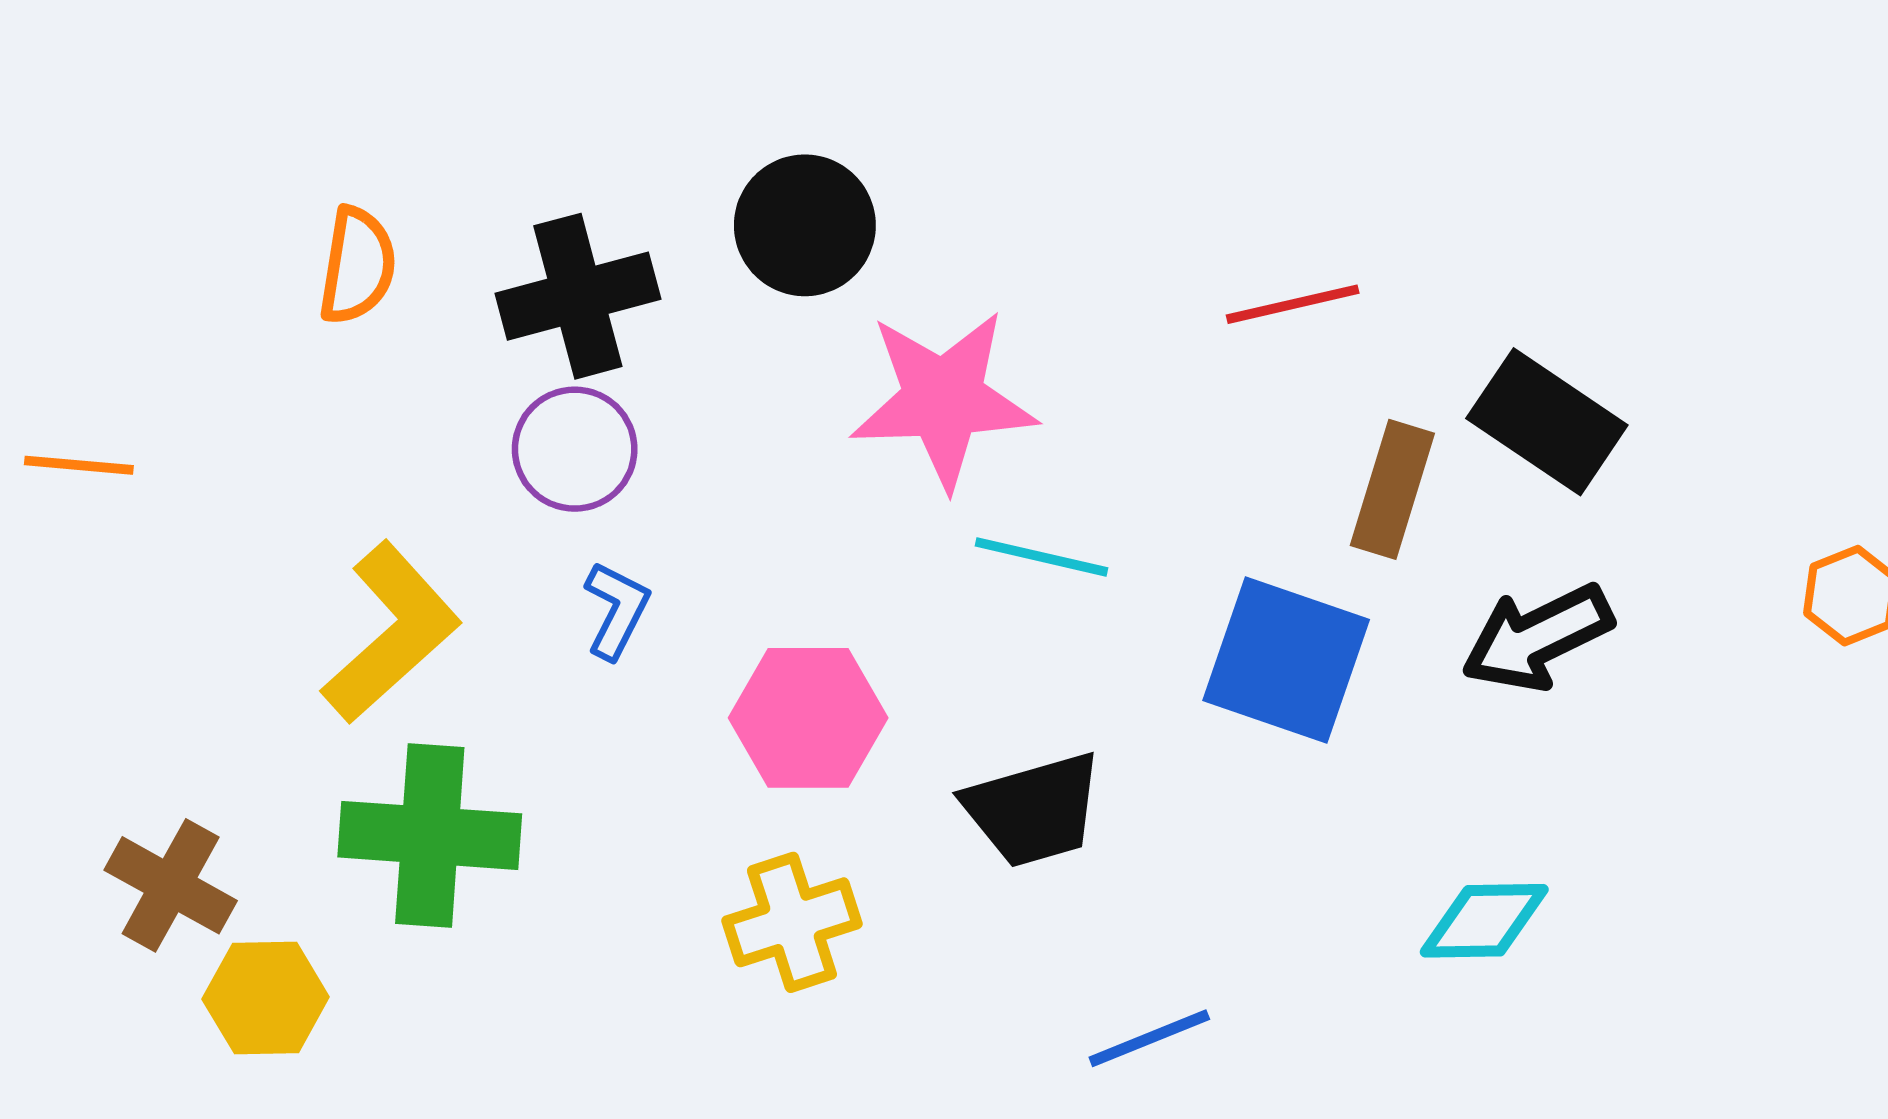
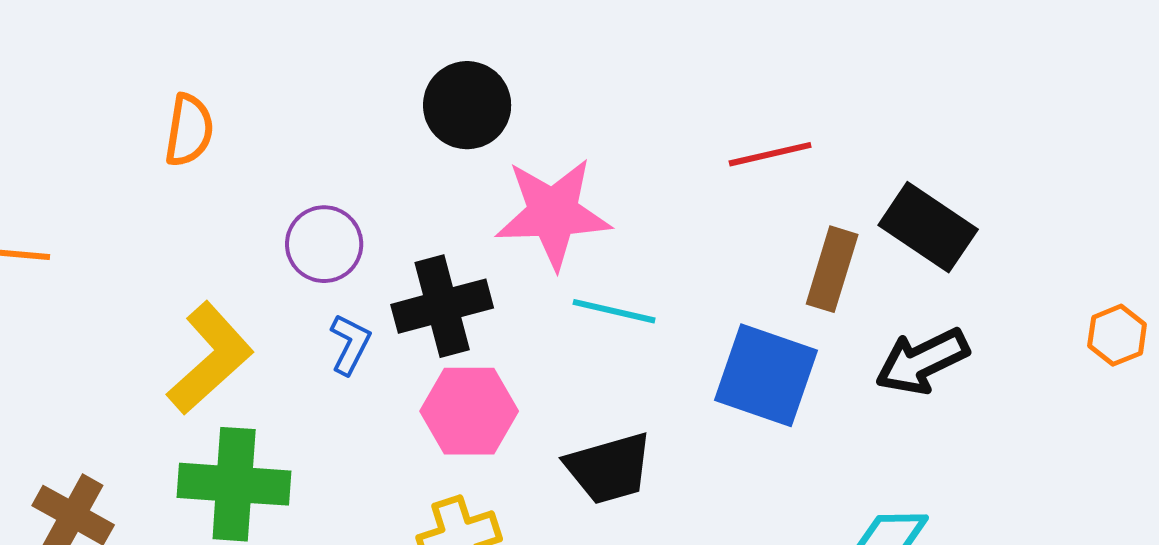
black cross: (578, 296) -> (442, 306), moved

